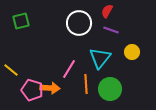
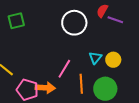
purple line: (111, 30) -> (115, 20), moved
yellow circle: (132, 52) -> (113, 60), moved
cyan triangle: (100, 58) -> (95, 58), size x0.6

